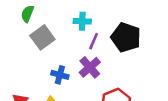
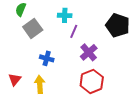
black pentagon: (126, 37) -> (118, 25), moved
purple cross: (90, 67) -> (89, 52), moved

